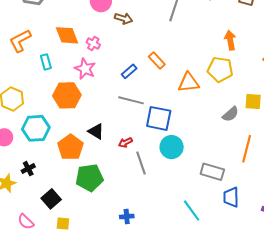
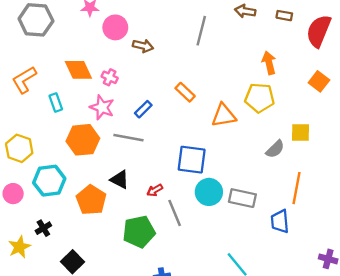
blue rectangle: (129, 71) -> (143, 109), moved
gray line: (131, 100) -> (128, 138), moved
gray rectangle: (212, 172) -> (242, 198), moved
green pentagon: (89, 178) -> (139, 232), moved
blue trapezoid: (231, 197) -> (280, 221), moved

